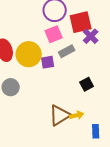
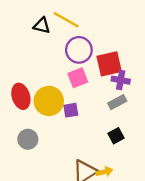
purple cross: (91, 36) -> (121, 80), turned -35
gray rectangle: (67, 51) -> (117, 102), moved

